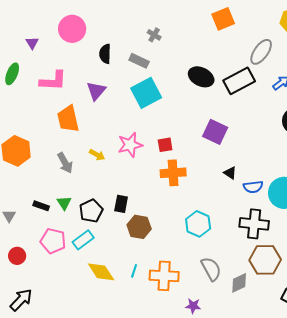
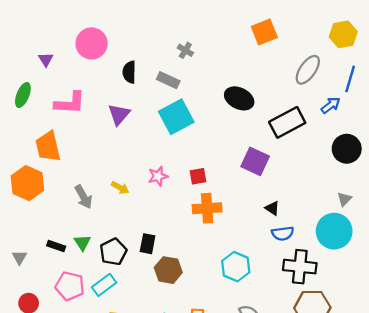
black rectangle: (239, 81) -> (287, 122), moved
orange trapezoid: (68, 119) -> (48, 146), moved
pink star: (130, 145) -> (158, 176), size x0.7
blue semicircle: (253, 187) -> (283, 233), moved

